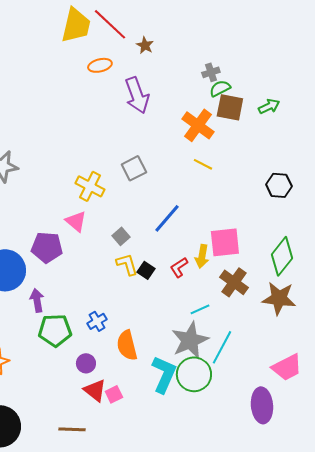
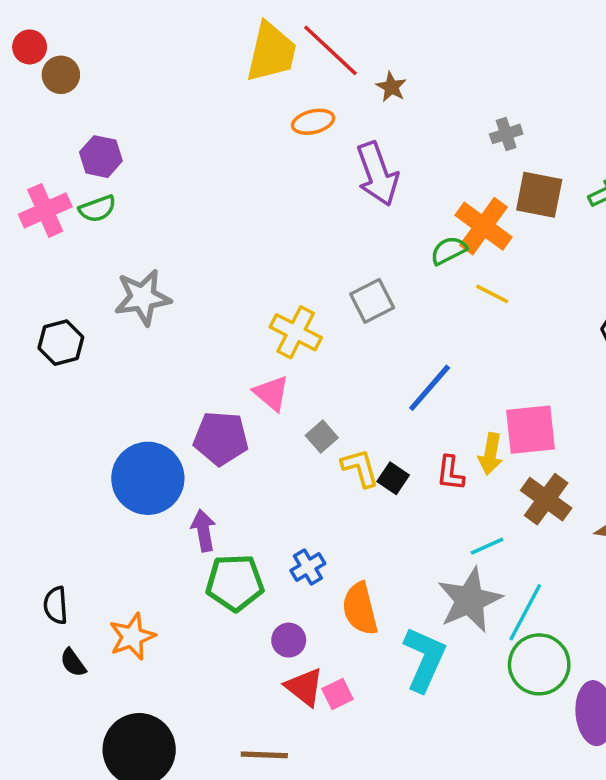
green semicircle: (220, 88) -> (449, 250), moved
gray square: (121, 236) -> (322, 437), moved
red L-shape: (179, 267) -> (450, 473), turned -50
green circle: (194, 374) -> (539, 664), moved

